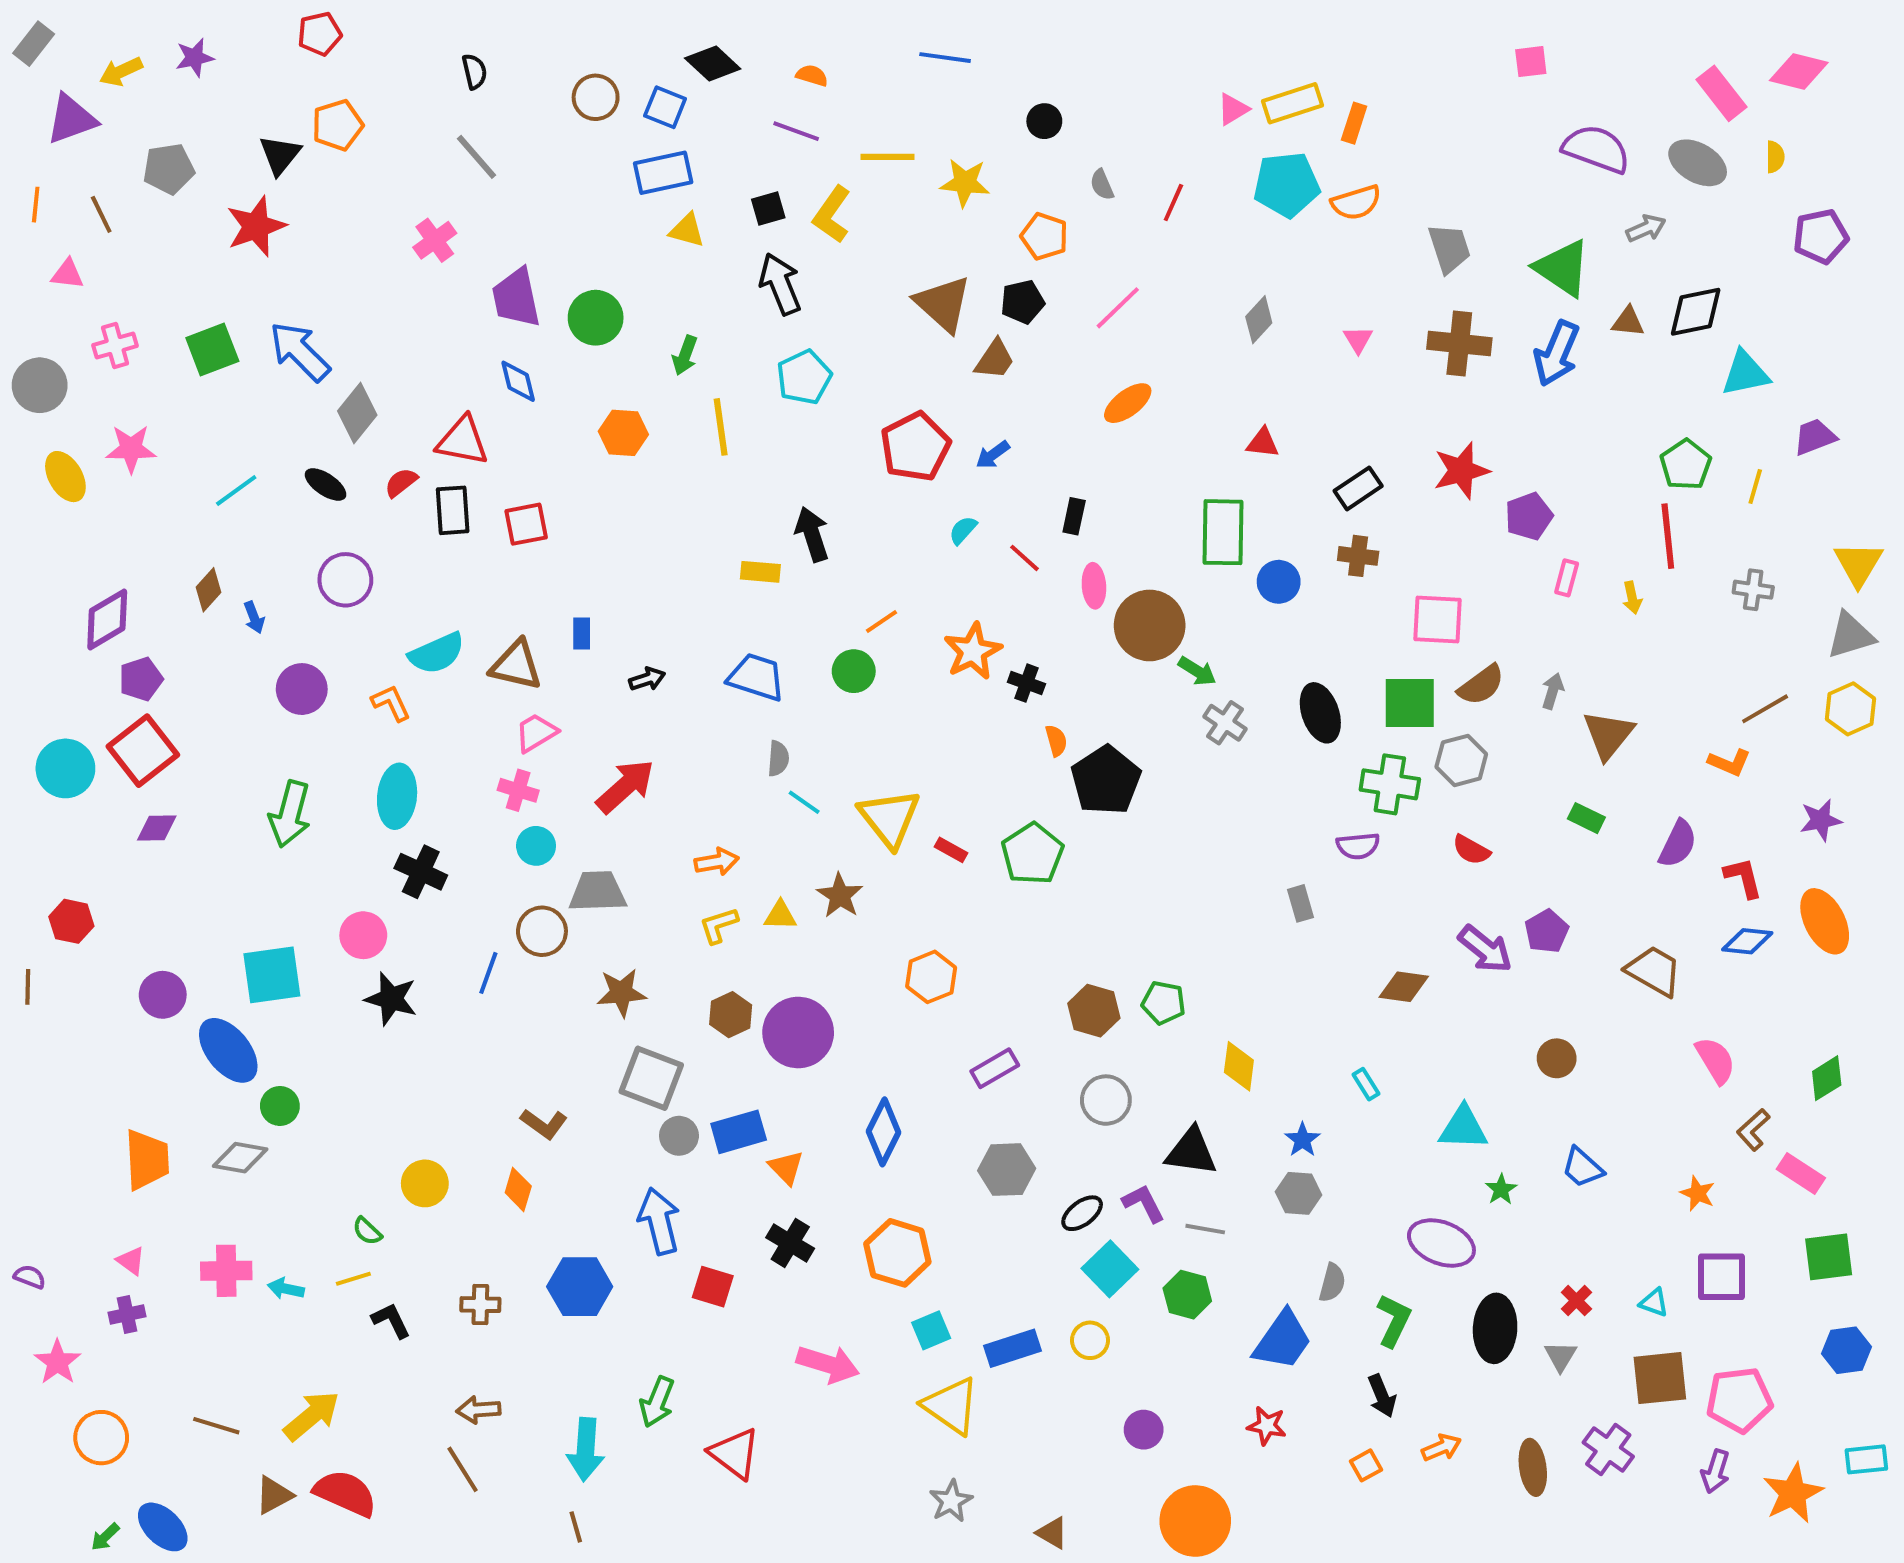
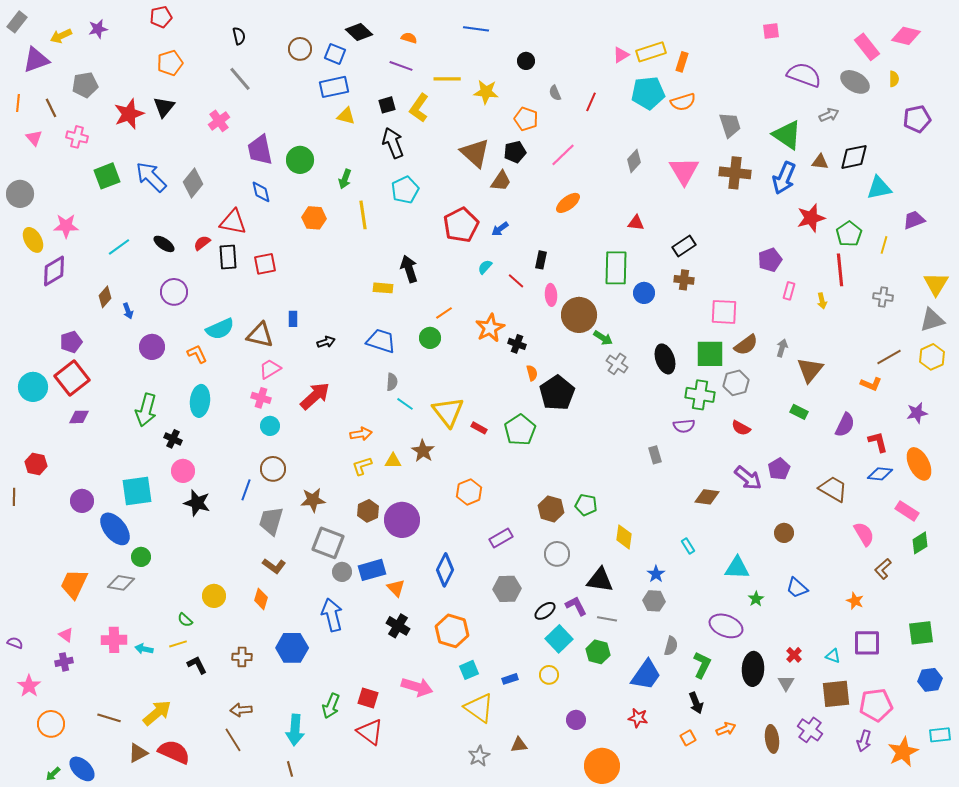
black triangle: (280, 155) -> (164, 107), moved
pink triangle: (67, 274) -> (34, 138), turned 42
pink triangle: (1358, 340) -> (684, 171), size x2.0
pink cross: (115, 346) -> (77, 137), moved, turned 30
gray diamond: (357, 413) -> (193, 183), moved
red star: (1461, 471) -> (811, 218), moved
purple diamond: (107, 620) -> (54, 271), moved
black cross: (421, 872) -> (173, 439), moved, size x0.7
gray trapezoid: (598, 892) -> (271, 521), moved, turned -72
orange trapezoid: (147, 1160) -> (74, 584), turned -152
pink rectangle: (1801, 1173) -> (907, 511), moved
red square: (713, 1287) -> (368, 698), moved
blue rectangle: (1013, 1348) -> (510, 679), size x0.6
brown triangle: (1052, 1533) -> (519, 745), moved, turned -36

